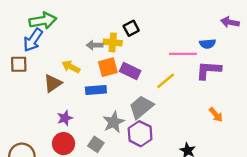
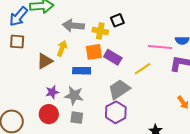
blue arrow: (33, 40) -> (18, 17), moved
gray arrow: (94, 45) -> (73, 26), moved, size x1.5
yellow arrow: (71, 67) -> (62, 48), turned 77
gray star: (114, 122) -> (74, 96), moved, turned 30
gray square: (96, 144) -> (77, 118), turned -32

